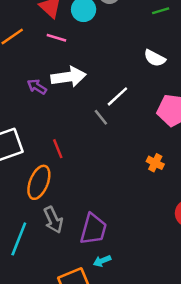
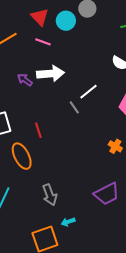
orange ellipse: (39, 182) -> (22, 156), turned -52
gray arrow: (53, 220) -> (50, 195), moved
purple trapezoid: (93, 229) -> (107, 194), moved, turned 44

